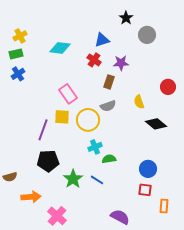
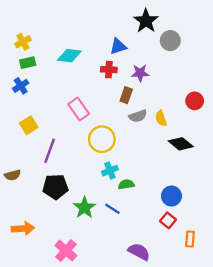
black star: (126, 18) -> (146, 21), size x1.5
green rectangle: (16, 54) -> (28, 63), moved
red cross: (94, 60) -> (109, 70), turned -32
gray semicircle: (108, 106) -> (138, 116), moved
yellow square: (62, 117) -> (29, 125), moved, turned -35
brown semicircle: (10, 177) -> (13, 175), moved
red square: (145, 190) -> (168, 220), turned 32
orange arrow: (31, 197) -> (23, 228), moved

